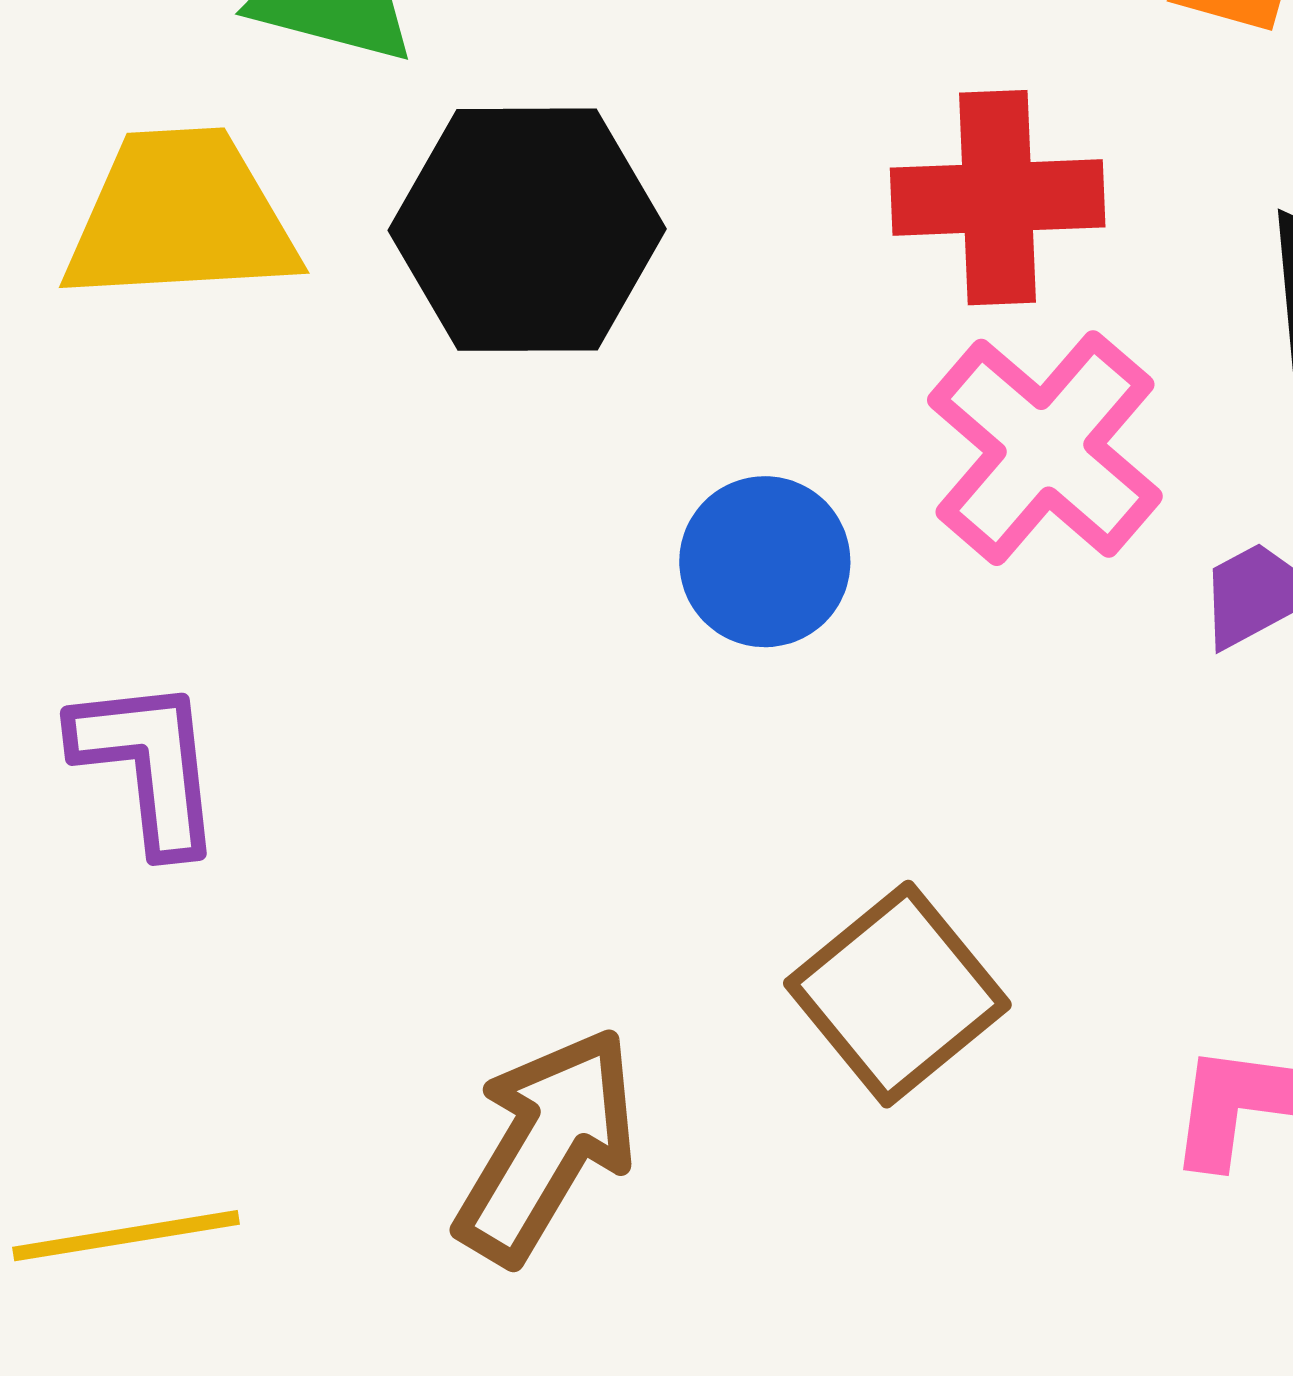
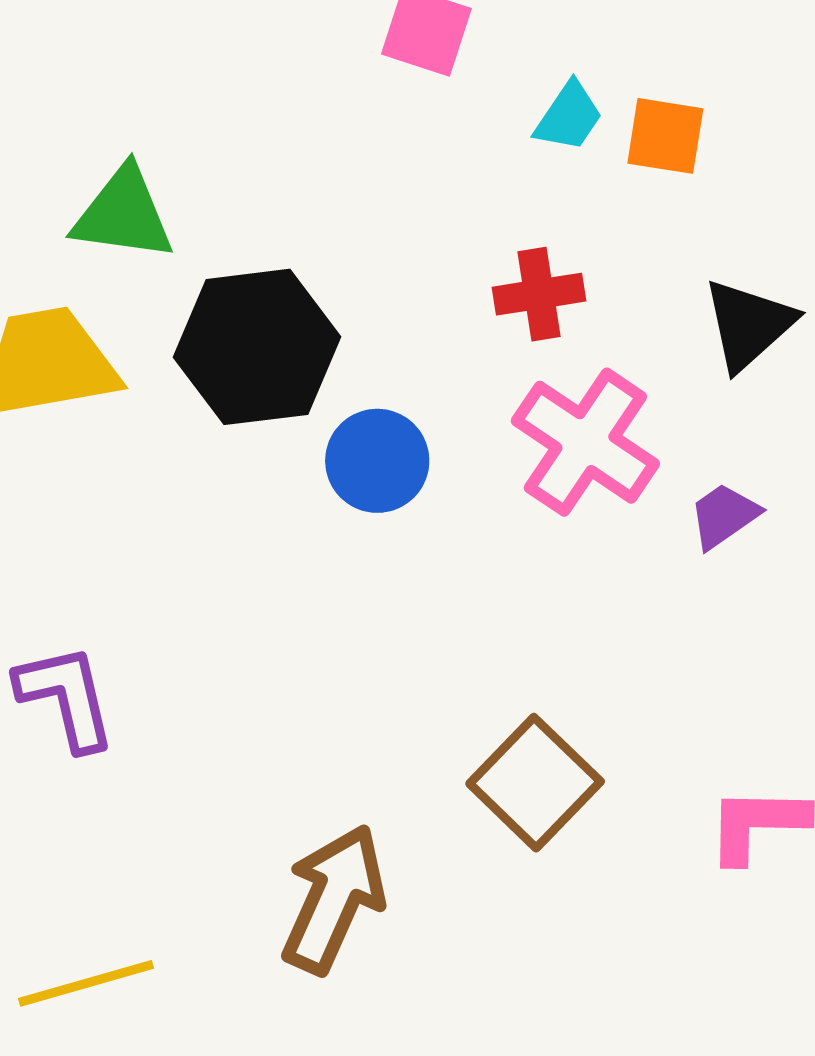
red cross: (998, 198) -> (539, 294), size x0.7
blue circle: (765, 562) -> (377, 461), moved

